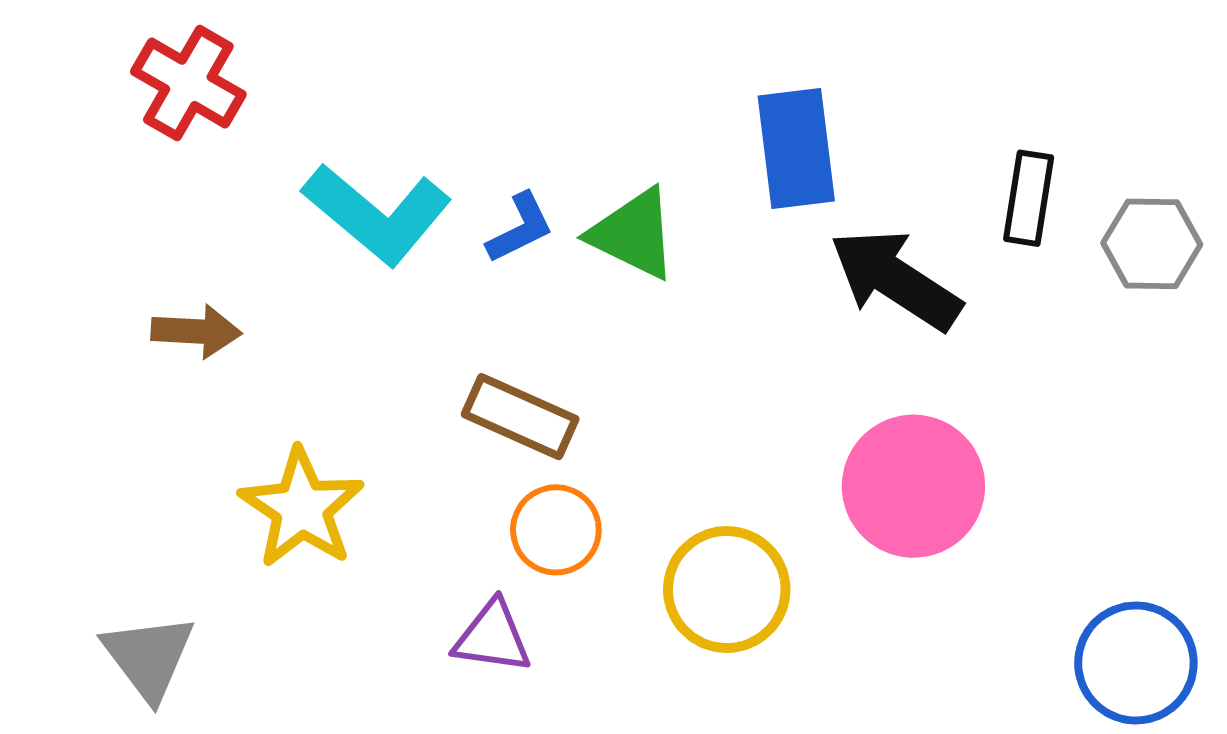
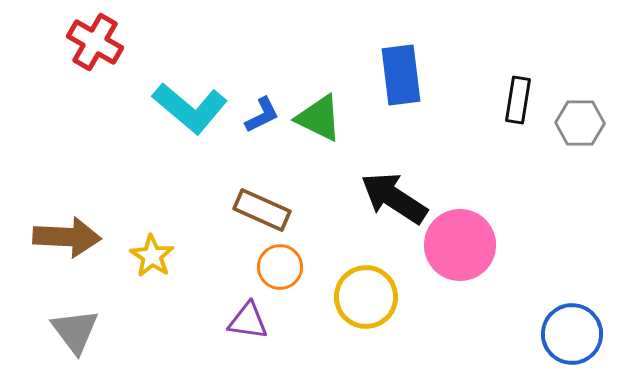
black arrow: (896, 280) -> (394, 198), moved
brown arrow: (196, 331) -> (67, 237), moved, size x1.5
yellow star: (302, 508) -> (152, 256), size x0.7

